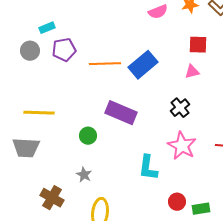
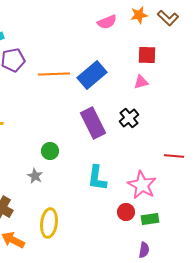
purple rectangle: (121, 113) -> (93, 123), moved, turned 40
green circle: (88, 136) -> (50, 151), moved
pink star: (182, 146) -> (142, 185), moved
gray star: (84, 175) -> (35, 176), moved

